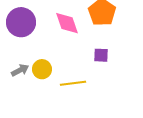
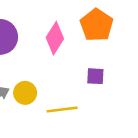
pink diamond: (67, 23) -> (55, 38), turned 52

